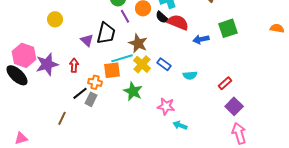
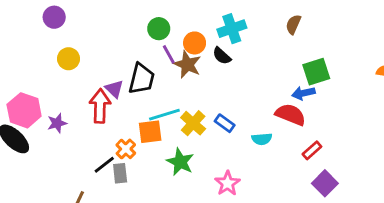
red semicircle: (178, 22) -> (290, 115), moved
blue arrow: (201, 39) -> (303, 93), moved
brown star: (138, 43) -> (187, 64), moved
purple star: (47, 64) -> (57, 123), size x0.6
red arrow: (74, 65) -> (100, 106), moved, size x1.6
orange cross: (95, 82) -> (126, 149), turned 32
gray rectangle: (91, 99) -> (120, 173), turned -32
pink star: (166, 106) -> (227, 183), turned 30

